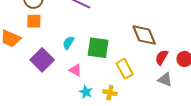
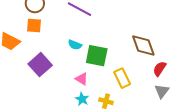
cyan semicircle: (68, 43) -> (75, 45), moved, turned -104
pink triangle: (75, 70) -> (82, 79), moved
gray triangle: (165, 80) -> (162, 91), turned 42

